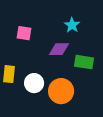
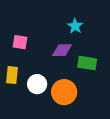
pink square: (24, 33) -> (20, 42), moved

